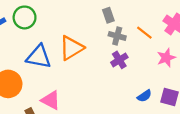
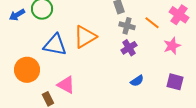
blue semicircle: (144, 96) -> (137, 81), moved

